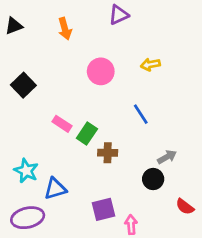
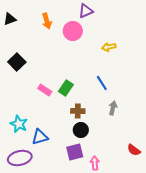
pink circle: (101, 71) -> (73, 31), moved
green rectangle: (87, 133) -> (66, 88), moved
gray arrow: (167, 157) -> (113, 108), moved, turned -48
black circle: (153, 179) -> (81, 130), moved

